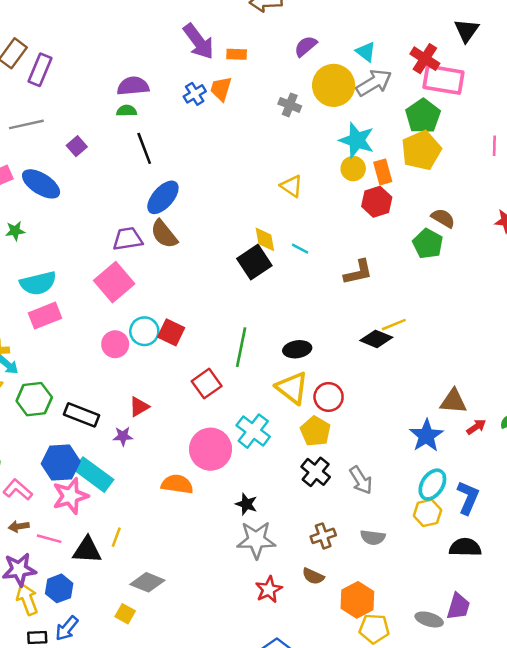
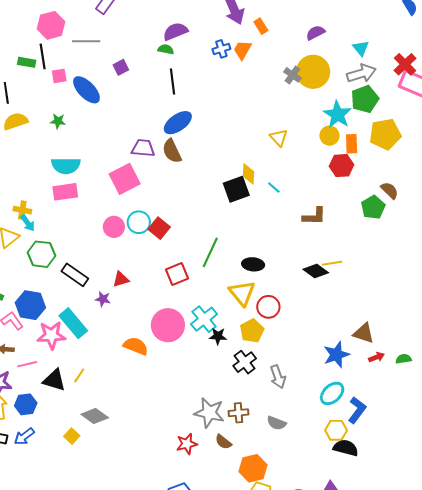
orange rectangle: (237, 54) -> (261, 26), turned 42
yellow circle: (334, 85) -> (313, 72), moved
purple semicircle: (133, 86) -> (175, 31), turned -30
green pentagon: (423, 116) -> (365, 99), moved
blue hexagon: (61, 463) -> (30, 305), moved
black star: (246, 504) -> (218, 336), moved, turned -30
yellow hexagon: (428, 513) -> (336, 430), moved
pink line: (49, 539) -> (27, 364), turned -42
gray star: (256, 540) -> (209, 413), moved

